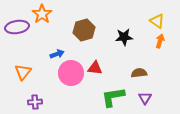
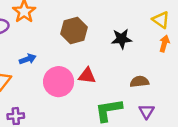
blue arrow: (57, 54) -> (28, 59), moved

